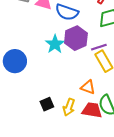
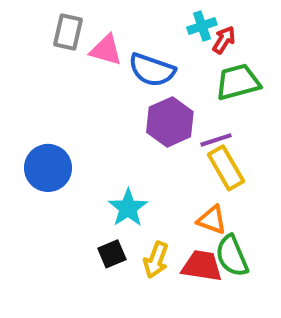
cyan star: (55, 44) -> (128, 208), moved
orange triangle: (88, 87) -> (212, 220), moved

